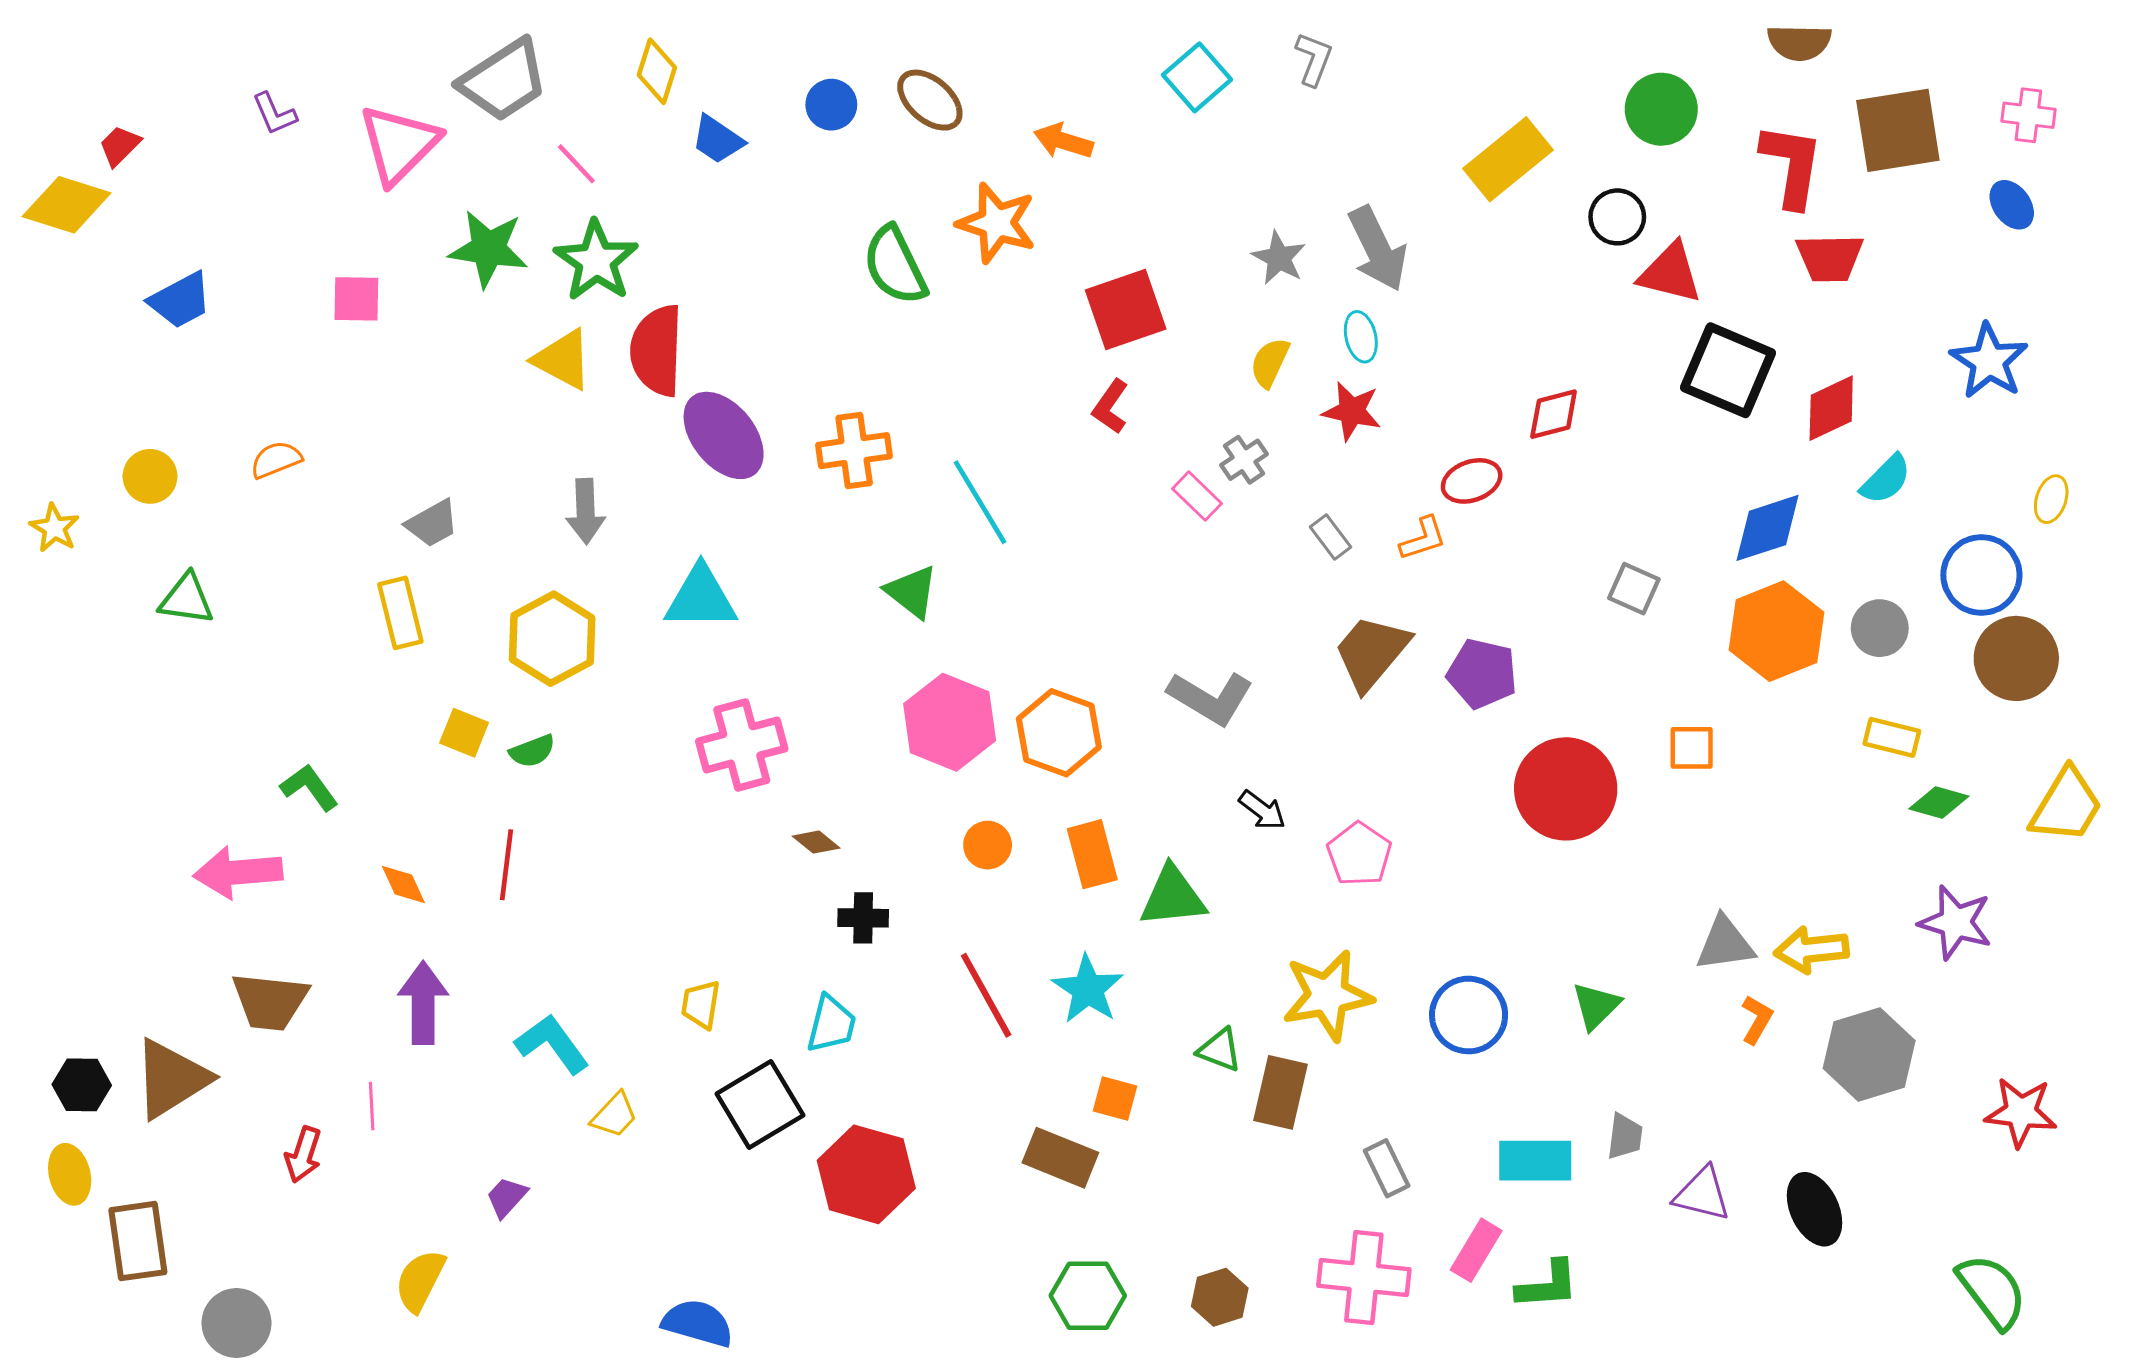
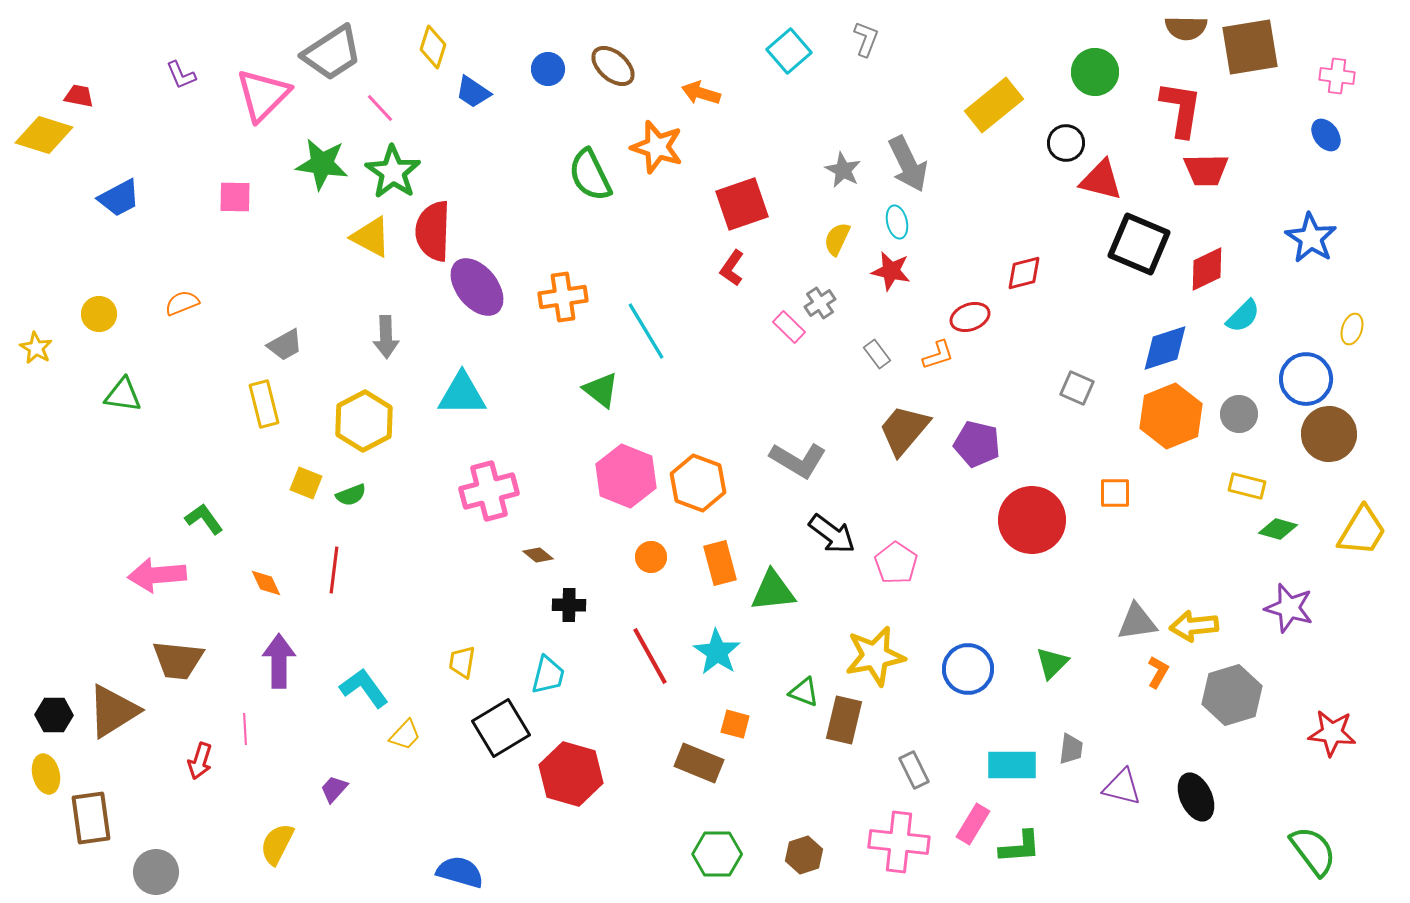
brown square: (1898, 130) -> (1250, 47), moved
red trapezoid: (120, 146) -> (79, 96), turned 56
black arrow: (1262, 810) -> (832, 534), size x1.5

